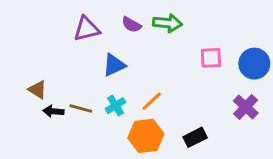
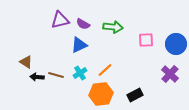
green arrow: (168, 23) -> (113, 27), moved
purple semicircle: (131, 25) -> (83, 24), moved

